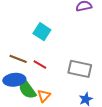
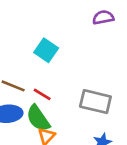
green semicircle: (27, 89) -> (38, 118), moved

